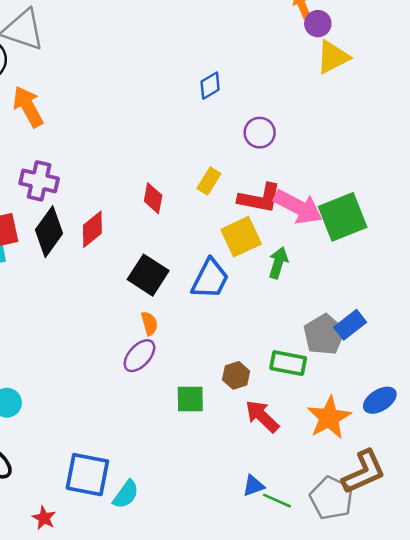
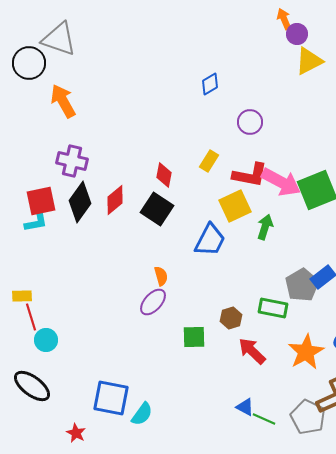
black square: (148, 275) -> (157, 209), moved
blue triangle: (253, 486) -> (245, 407), turned 48

